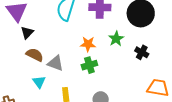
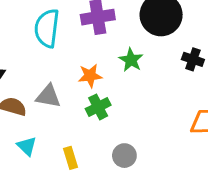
black cross: (142, 52) -> (193, 59), moved
gray triangle: (55, 63) -> (48, 96), moved

